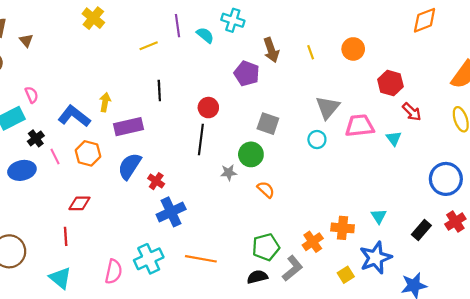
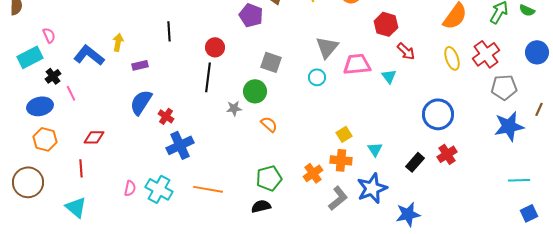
purple rectangle: (128, 127) -> (140, 65), size x0.6
orange hexagon: (88, 153) -> (45, 139), moved
cyan cross: (149, 259) -> (159, 189), turned -36
gray L-shape: (292, 268) -> (338, 198), moved
pink semicircle: (114, 272) -> (130, 188), moved, size x0.7
yellow square: (346, 275) -> (344, 134), moved

